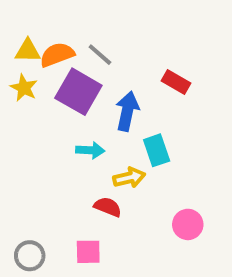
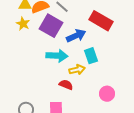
red rectangle: (176, 82) -> (101, 21), size x1.6
blue arrow: (127, 111) -> (76, 36), turned 54
cyan arrow: (90, 150) -> (57, 56), size x1.5

